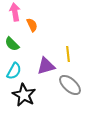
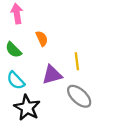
orange semicircle: (32, 25) -> (42, 39), moved
cyan semicircle: (14, 71) -> (16, 80), turned 108

